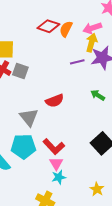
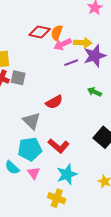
pink arrow: (92, 28) -> (63, 44), moved
yellow arrow: (92, 43) -> (83, 43), turned 84
pink triangle: (56, 163) -> (34, 173), moved
cyan star: (59, 177) -> (67, 174), size x1.5

